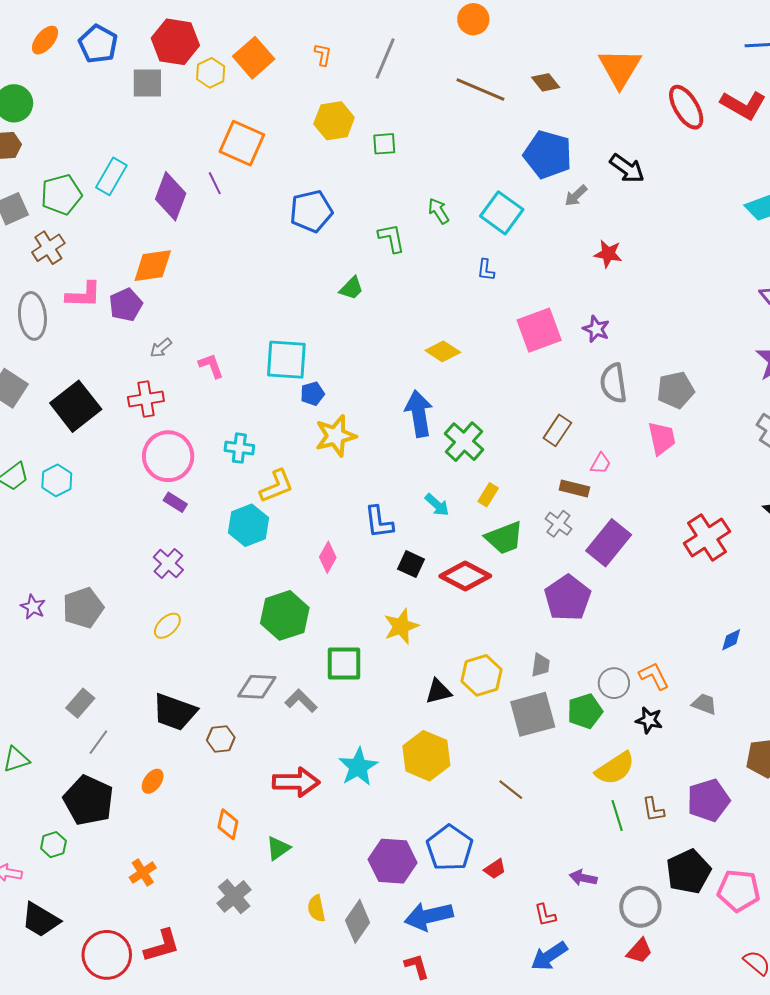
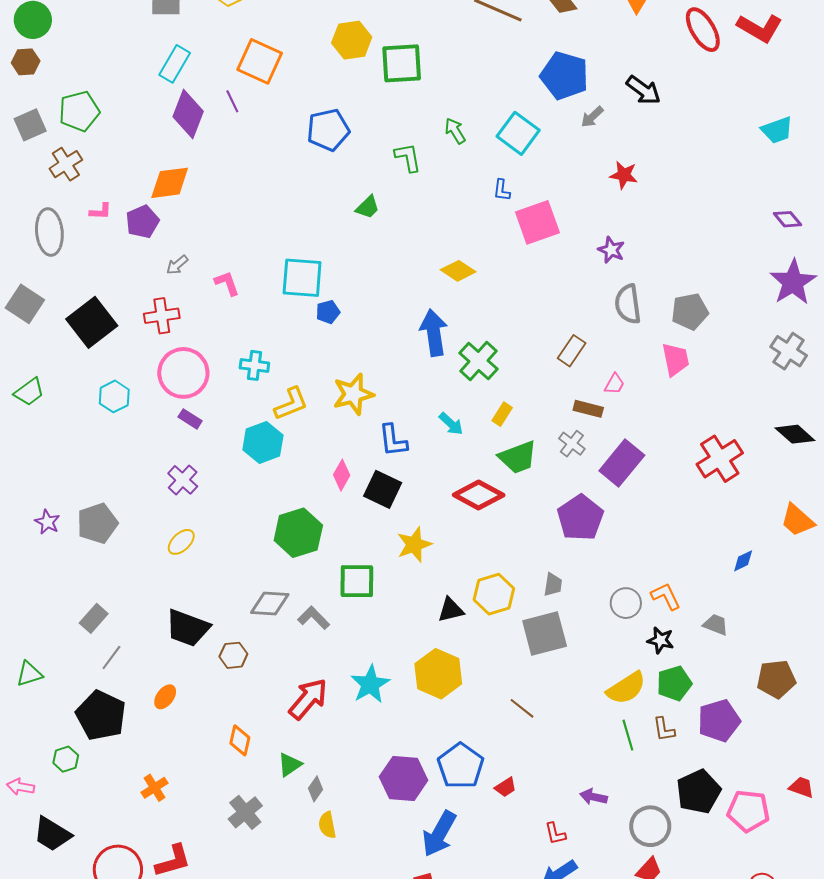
green square: (384, 144) -> (402, 63), size x1.8
cyan rectangle: (111, 176) -> (175, 64), moved
pink L-shape: (84, 295) -> (101, 211), size x0.6
pink square: (539, 330) -> (537, 222), moved
yellow star: (336, 436) -> (353, 394), moved
cyan hexagon: (57, 480) -> (114, 396), moved
black square: (411, 564) -> (383, 489), moved, size x1.4
green pentagon: (585, 711) -> (674, 683), moved
red arrow: (296, 782) -> (308, 699), turned -51
blue arrow: (429, 916) -> (439, 834), turned -48
gray diamond: (358, 921) -> (315, 789), moved, size x0.6

